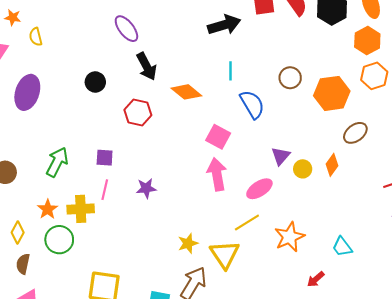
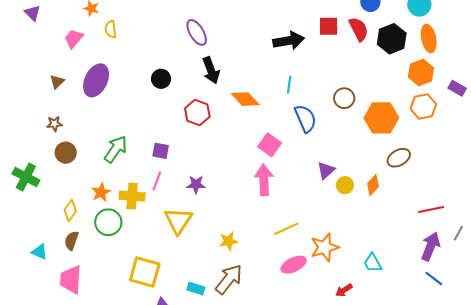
pink ellipse: (259, 189) -> (294, 265), moved
yellow triangle: (225, 254) -> (178, 221), moved

